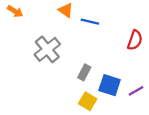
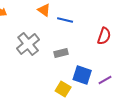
gray rectangle: (84, 72) -> (61, 53), moved, turned 48

